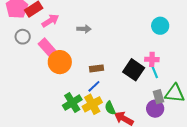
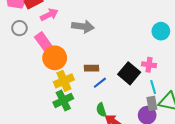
gray arrow: (84, 29) -> (83, 27), size x1.5
cyan line: (154, 72) -> (153, 87), moved
blue line: (94, 86) -> (100, 83), moved
yellow cross: (92, 104) -> (64, 81), moved

